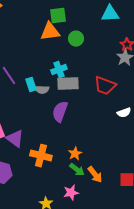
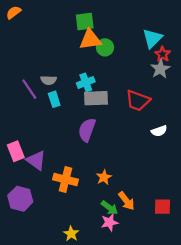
cyan triangle: (110, 14) -> (152, 38), moved, turned -42
orange triangle: (50, 32) -> (90, 40), moved
gray semicircle: (42, 90) -> (49, 80), moved
green arrow: (77, 170) -> (109, 208), moved
pink star: (71, 193) -> (109, 222), moved

